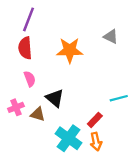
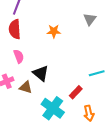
gray triangle: (111, 37) -> (90, 19), turned 40
orange star: (70, 50) -> (54, 31), size x0.6
orange arrow: (96, 142) -> (89, 113), moved

